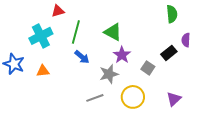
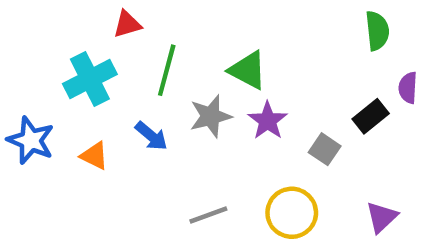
blue arrow: (82, 57) -> (151, 136), moved
orange triangle: (43, 71) -> (94, 156), turned 32
gray star: (109, 74) -> (211, 116), moved

